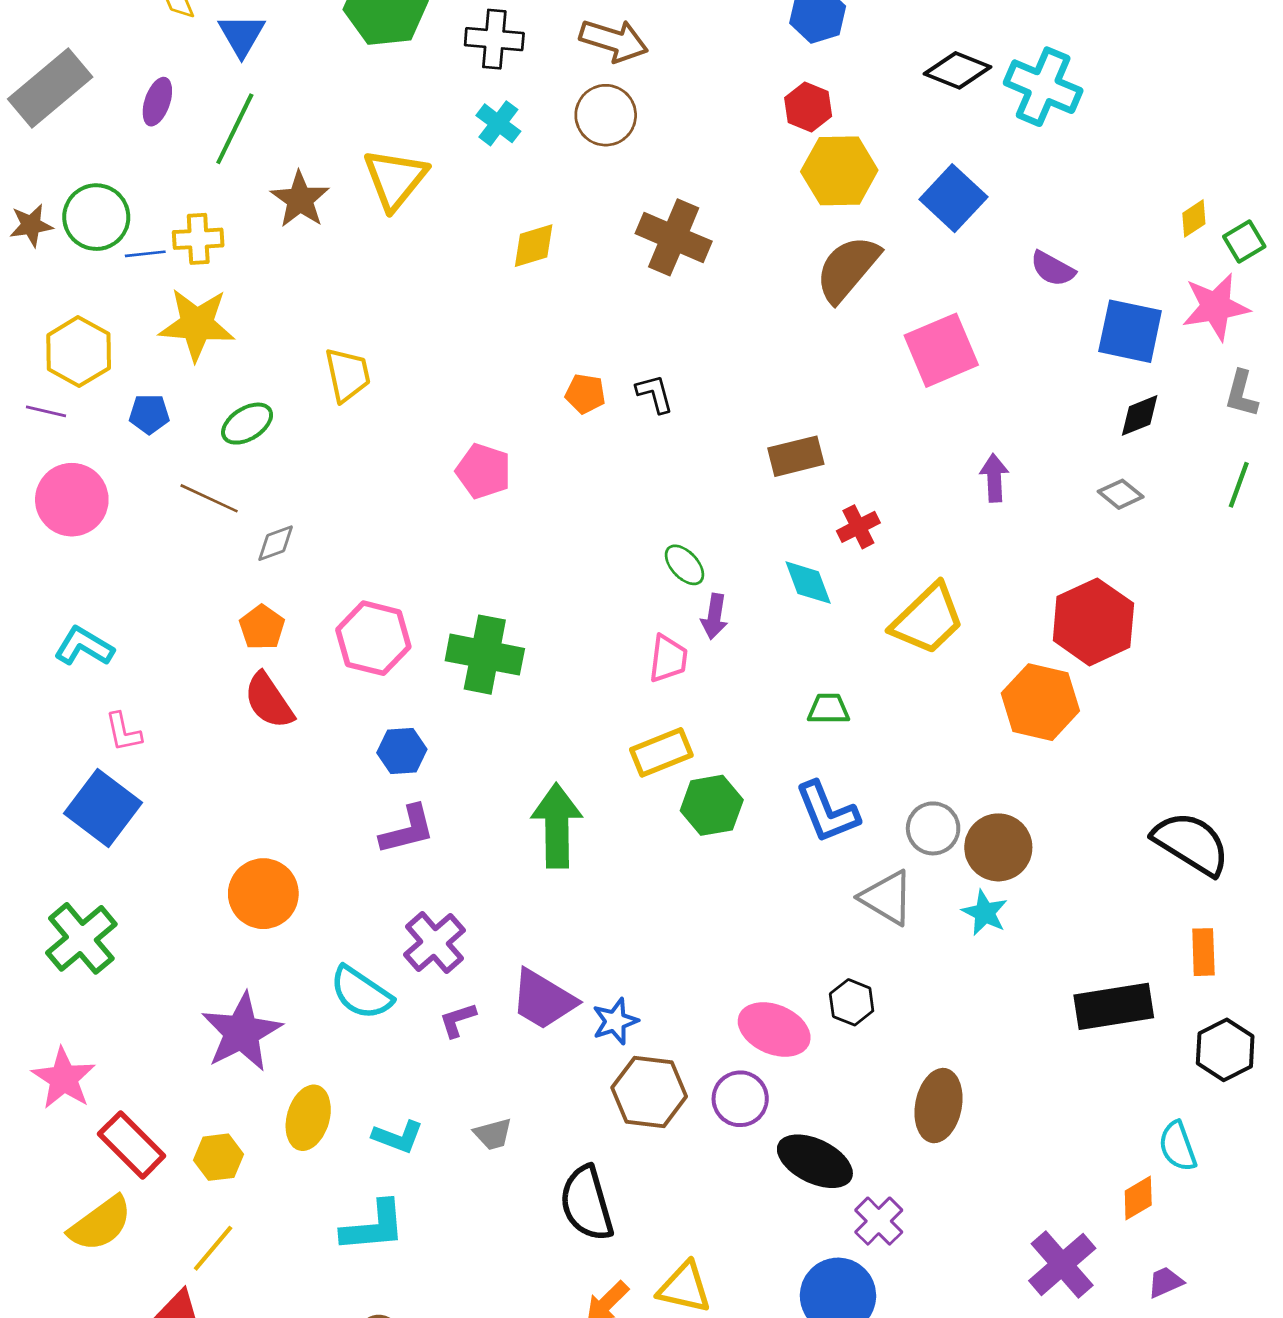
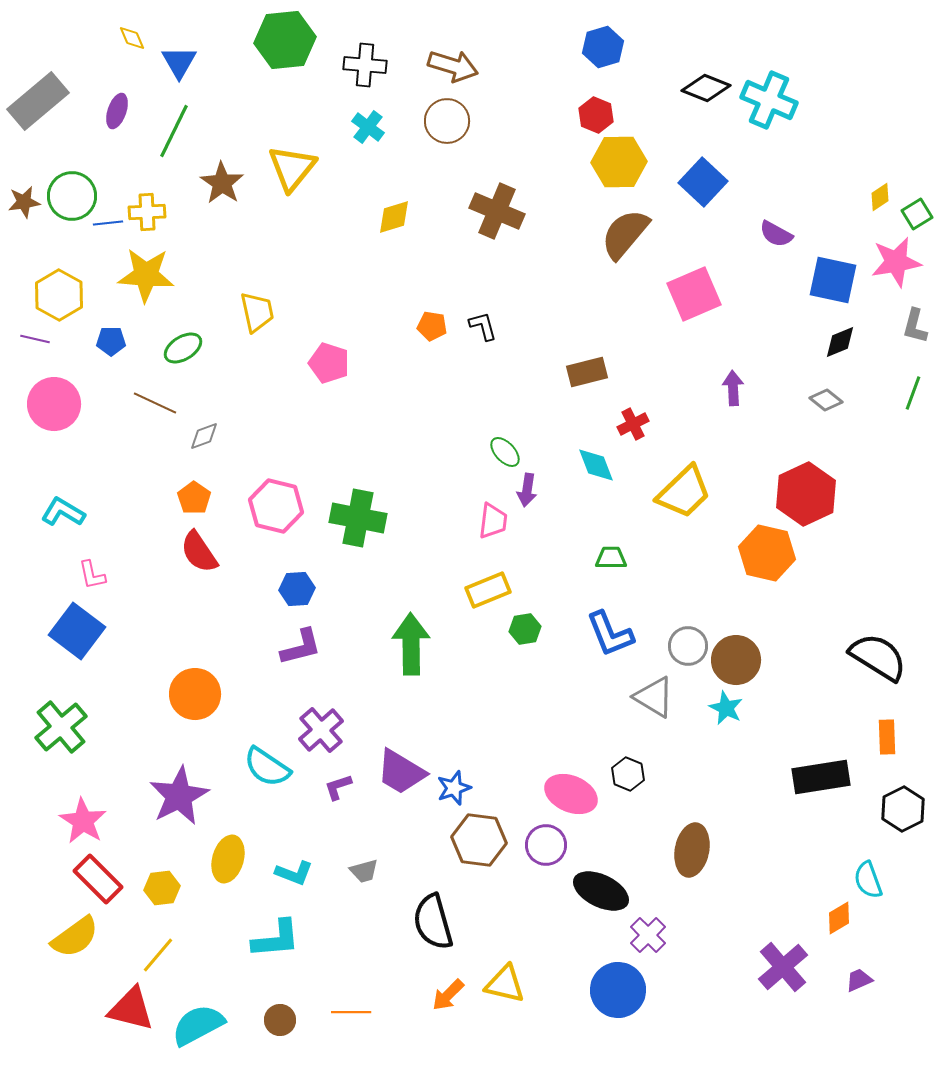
pink pentagon: (483, 471) -> (329, 363), moved
green hexagon: (712, 805) -> (525, 629), size x0.7
pink star: (64, 1078) -> (83, 821), moved

